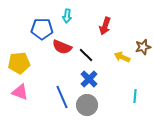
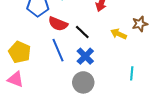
yellow pentagon: (19, 63) -> (20, 52), moved, turned 30
pink triangle: (20, 92) -> (16, 79), moved
blue line: (62, 97) -> (58, 50), moved

